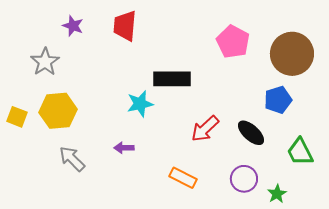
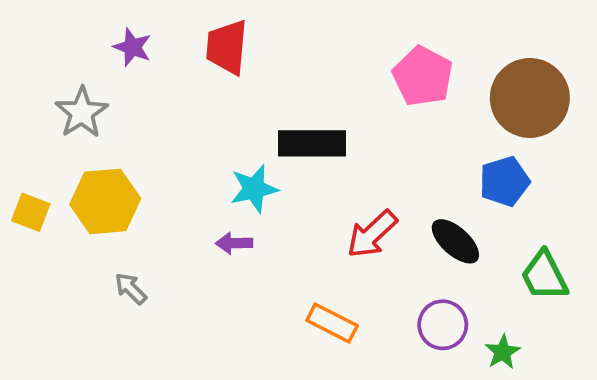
purple arrow: (124, 148) -> (234, 243), moved
gray arrow: (72, 159) -> (131, 289), size x0.7

